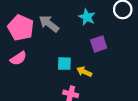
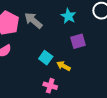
cyan square: (64, 64) -> (46, 58), turned 32

